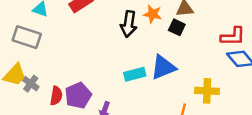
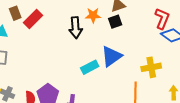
black square: (177, 27) -> (115, 22), turned -32
red L-shape: (233, 36) -> (162, 19), turned -55

